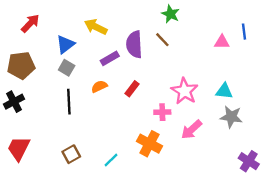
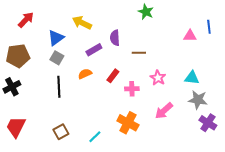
brown line: (162, 40) -> (139, 53), moved, turned -48
purple semicircle: (134, 44) -> (115, 38), size x0.7
pink star: (185, 91) -> (158, 78), size x0.7
pink cross: (162, 112) -> (132, 89), moved
purple cross: (249, 161) -> (208, 123), moved

